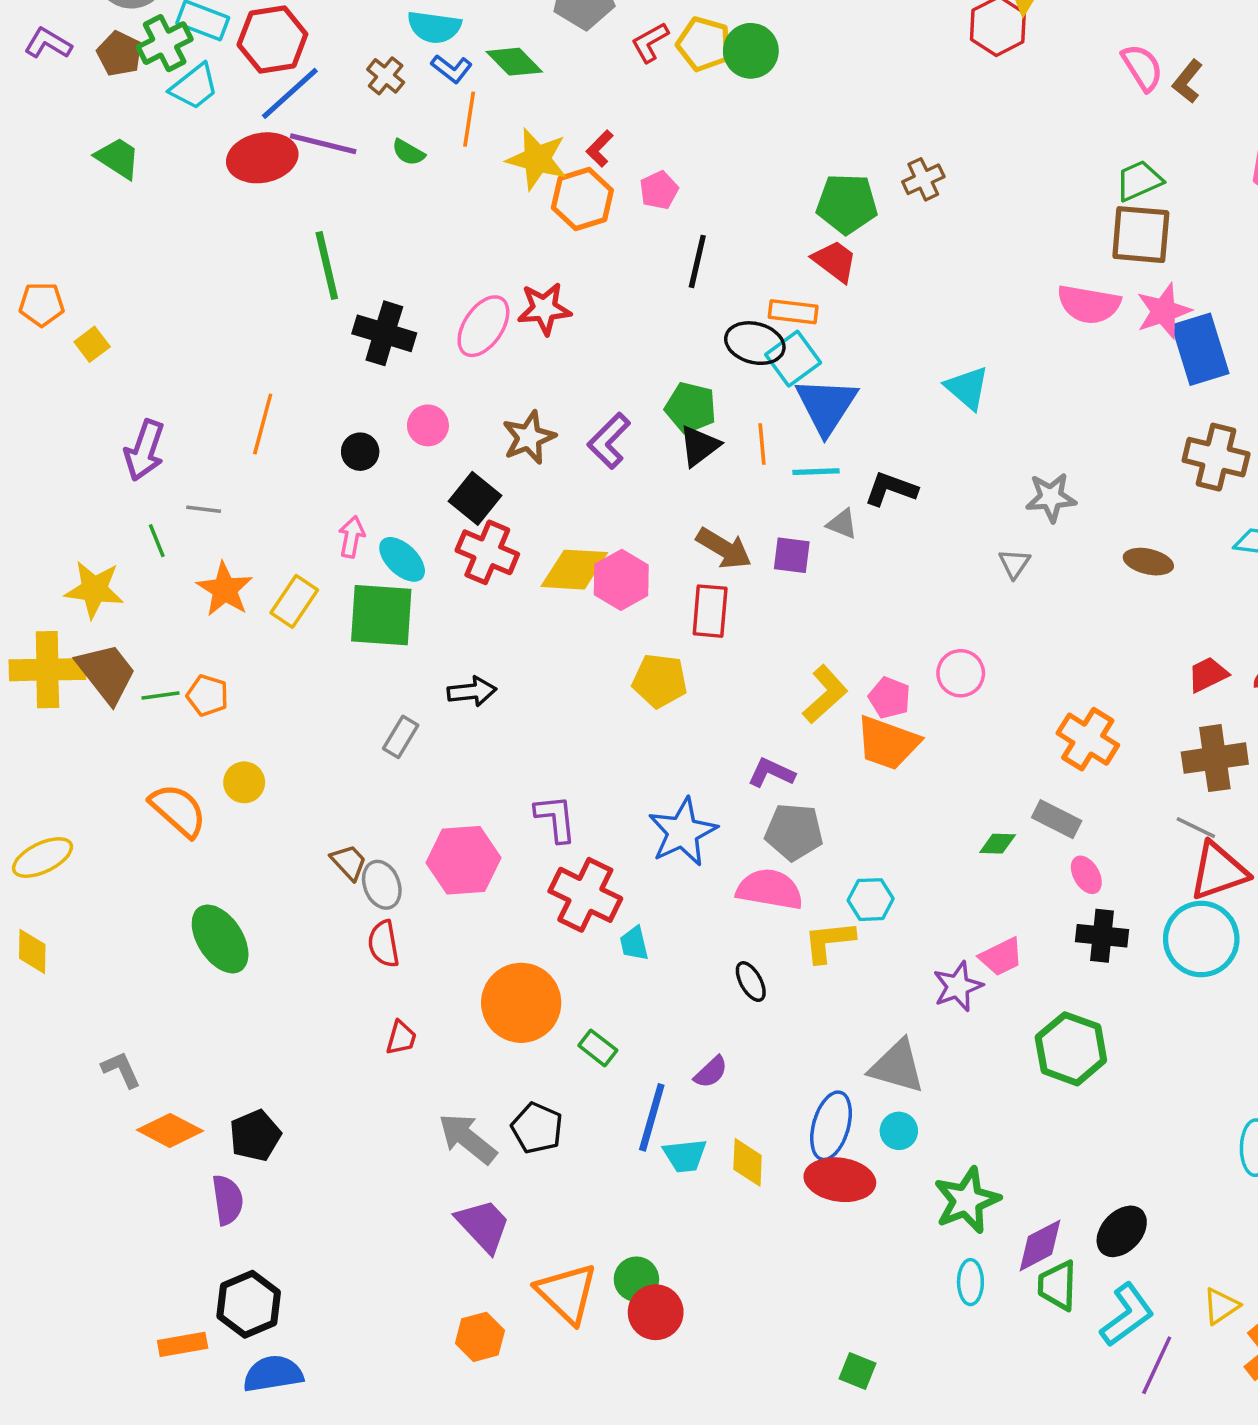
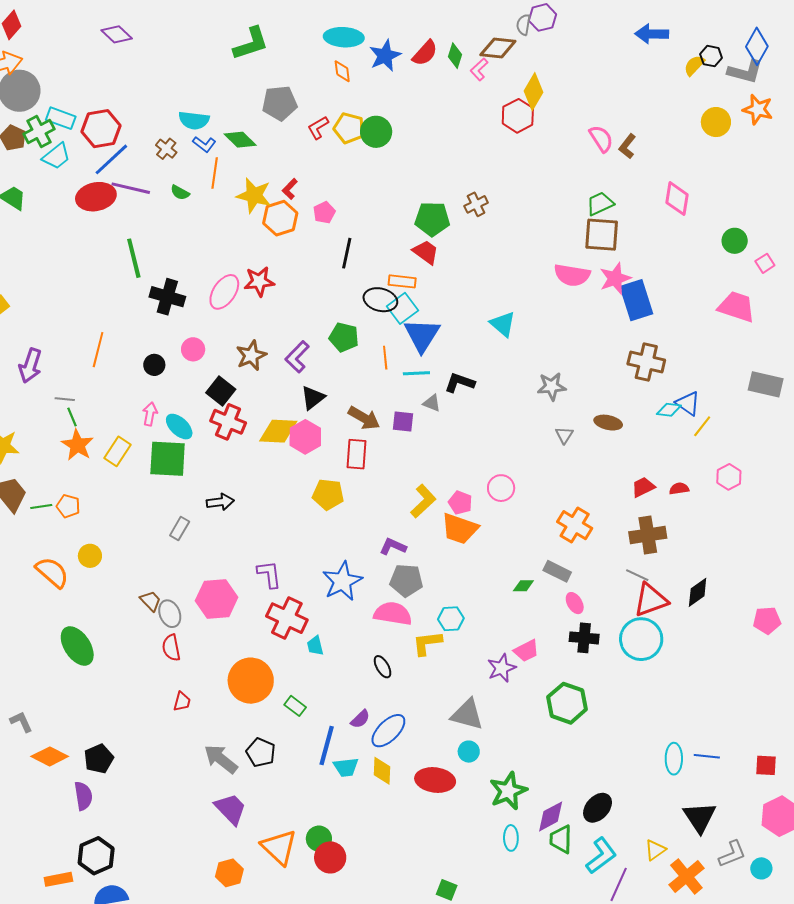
black triangle: (699, 446) -> (313, 398), moved
green line: (157, 541) -> (72, 417), moved
gray triangle: (1014, 564) -> (564, 435), moved
blue ellipse: (831, 1126) -> (388, 731), moved, turned 30

